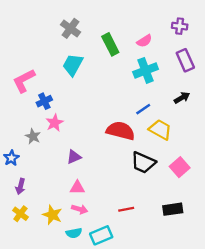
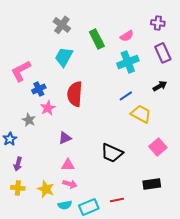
red semicircle: (120, 131) -> (75, 94), moved, turned -100
black trapezoid: (143, 163) -> (112, 153), moved
red line: (126, 209) -> (117, 200), moved
yellow cross: (20, 214) -> (18, 188), turned -32

